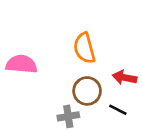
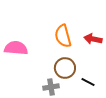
red arrow: (125, 78) -> (93, 39), moved

